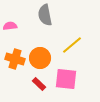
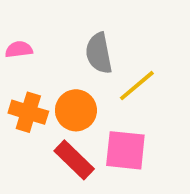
gray semicircle: (45, 15) -> (99, 53), moved
red rectangle: (39, 84) -> (74, 160), size x1.5

